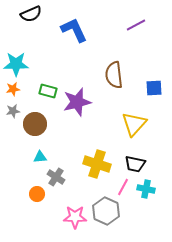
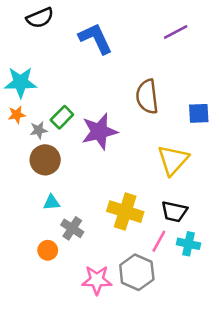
green rectangle: (48, 91) -> (62, 117), turned -60
gray star: (13, 111) -> (39, 130), moved

